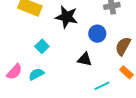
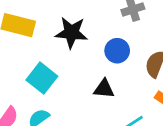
cyan square: (42, 46) -> (42, 78), size x1.5

